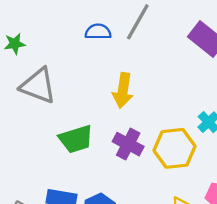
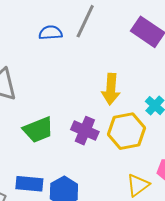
yellow arrow: (123, 90) -> (111, 89), moved

